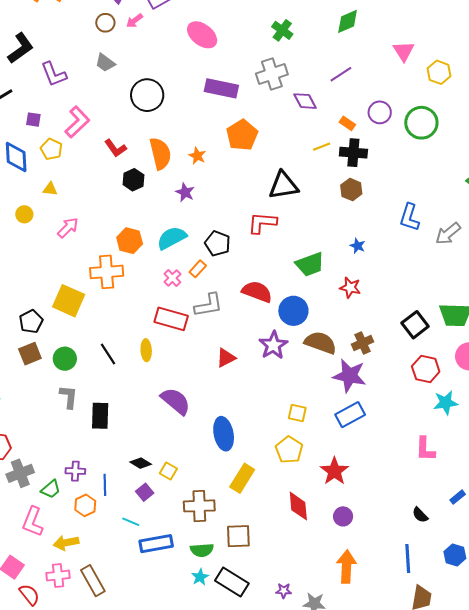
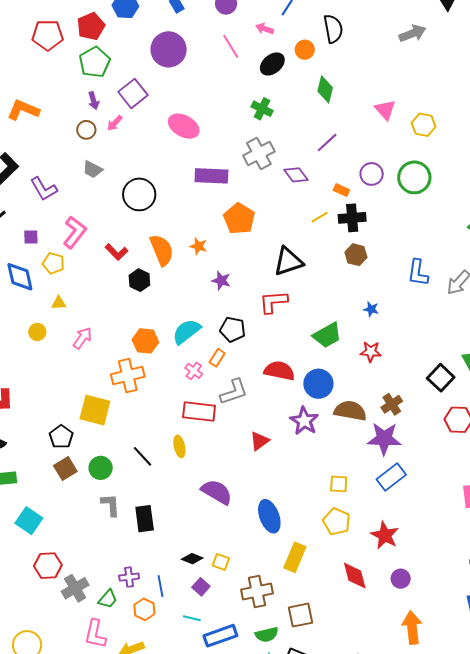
green diamond: (348, 21) -> (325, 89), turned -44
purple star: (185, 192) -> (221, 281), moved

